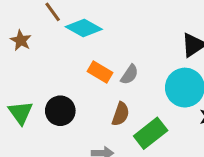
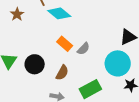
brown semicircle: (121, 114) -> (62, 73), moved

